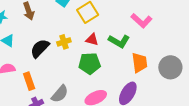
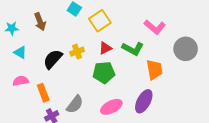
red triangle: (92, 40) -> (105, 48), turned -40
gray circle: (170, 67) -> (186, 49), moved

